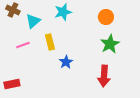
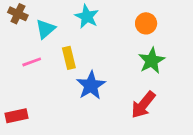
cyan star: (63, 12) -> (87, 17), turned -30
blue star: (66, 62) -> (91, 85), size x1.5
red arrow: (104, 76) -> (143, 105), turned 35

